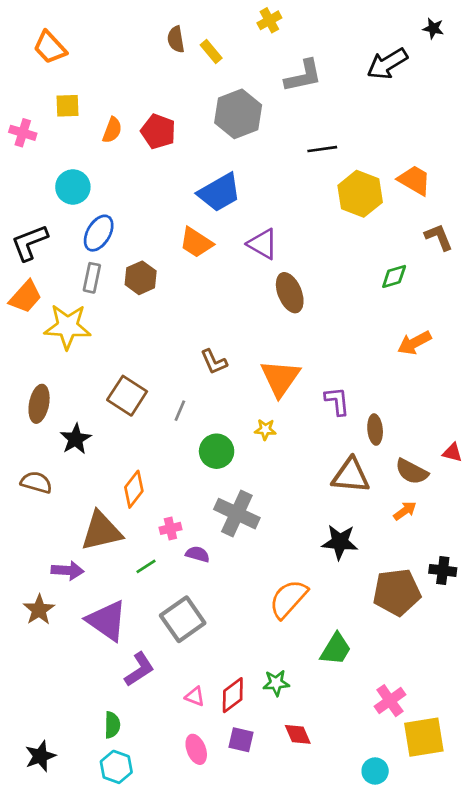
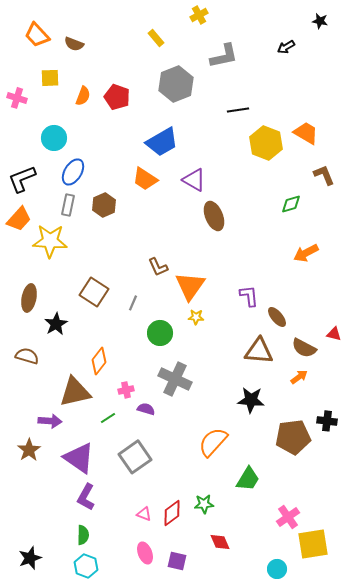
brown semicircle: (176, 39) -> (74, 44), moved, turned -60
black arrow: (387, 64) -> (286, 47), size x0.6
orange triangle: (280, 378) -> (190, 286), moved
brown ellipse: (375, 430) -> (277, 317), turned -35
purple L-shape: (139, 669) -> (86, 497), moved, turned 152
purple square: (241, 740) -> (177, 561), moved

